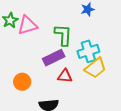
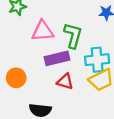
pink triangle: (28, 25) -> (43, 31), moved

